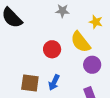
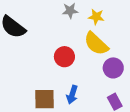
yellow star: (96, 22) -> (96, 17), moved

